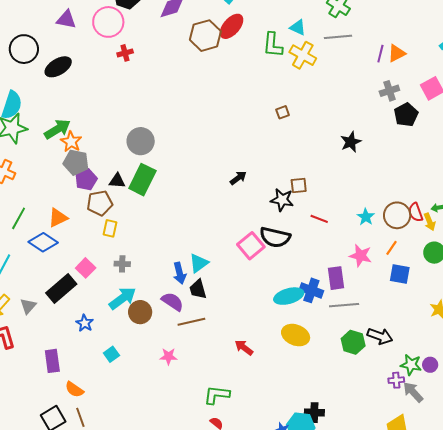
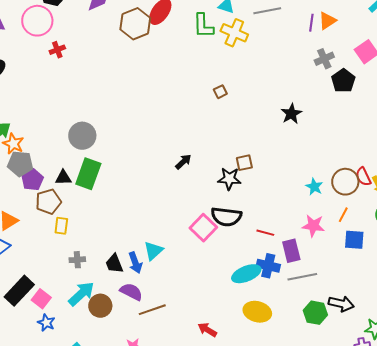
red line: (319, 219) -> (265, 233), moved
pink square: (86, 268) -> (41, 299), moved
black trapezoid: (198, 289) -> (114, 264), moved

